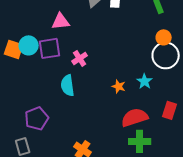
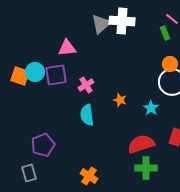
cyan semicircle: (68, 85) -> (87, 115), moved
orange star: (119, 86) -> (120, 100), moved

